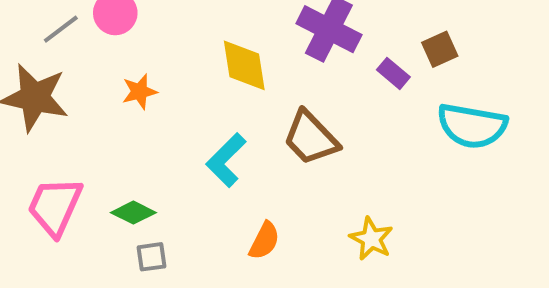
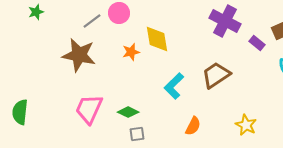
yellow diamond: (244, 65) -> (157, 39), moved
brown trapezoid: (311, 138) -> (216, 75), turned 100

